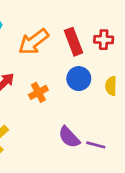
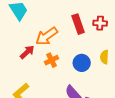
orange arrow: (33, 42) -> (47, 36), moved
blue circle: (79, 79) -> (82, 63), moved

